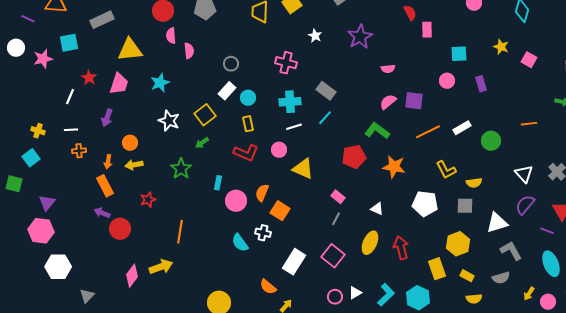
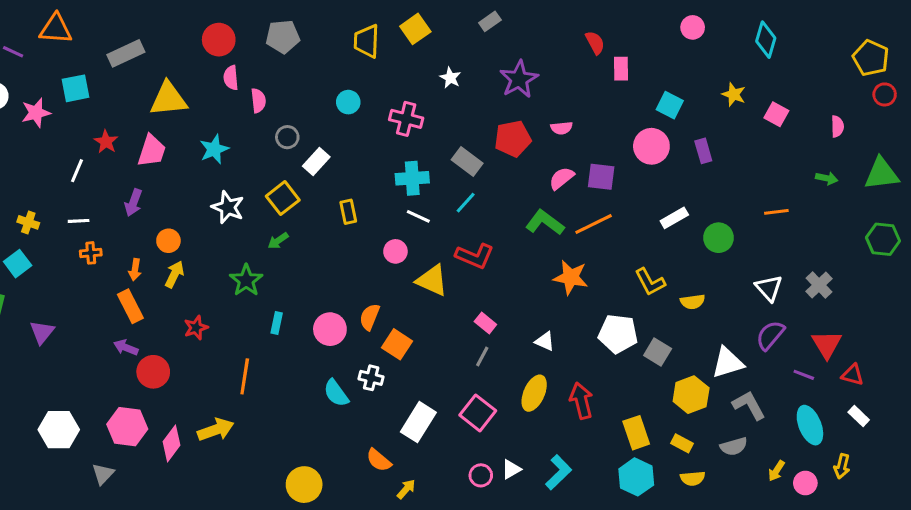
cyan square: (459, 54) -> (670, 105), turned 30
gray circle: (231, 64) -> (287, 137), moved
pink circle: (447, 81) -> (651, 146), size x1.5
cyan circle: (248, 98) -> (348, 102), moved
white line: (294, 127) -> (418, 216), turned 42
orange line: (428, 132) -> (594, 224), moved
red L-shape: (246, 153) -> (475, 256), moved
red pentagon: (354, 157) -> (513, 139), moved
yellow arrow: (134, 165) -> (175, 274), turned 126
cyan rectangle: (218, 183) -> (277, 323), moved
gray square: (465, 206) -> (658, 352), moved, turned 30
pink hexagon: (41, 231) -> (127, 427), moved
yellow hexagon: (458, 244) -> (691, 395), moved
cyan hexagon: (418, 298) -> (636, 477), moved

